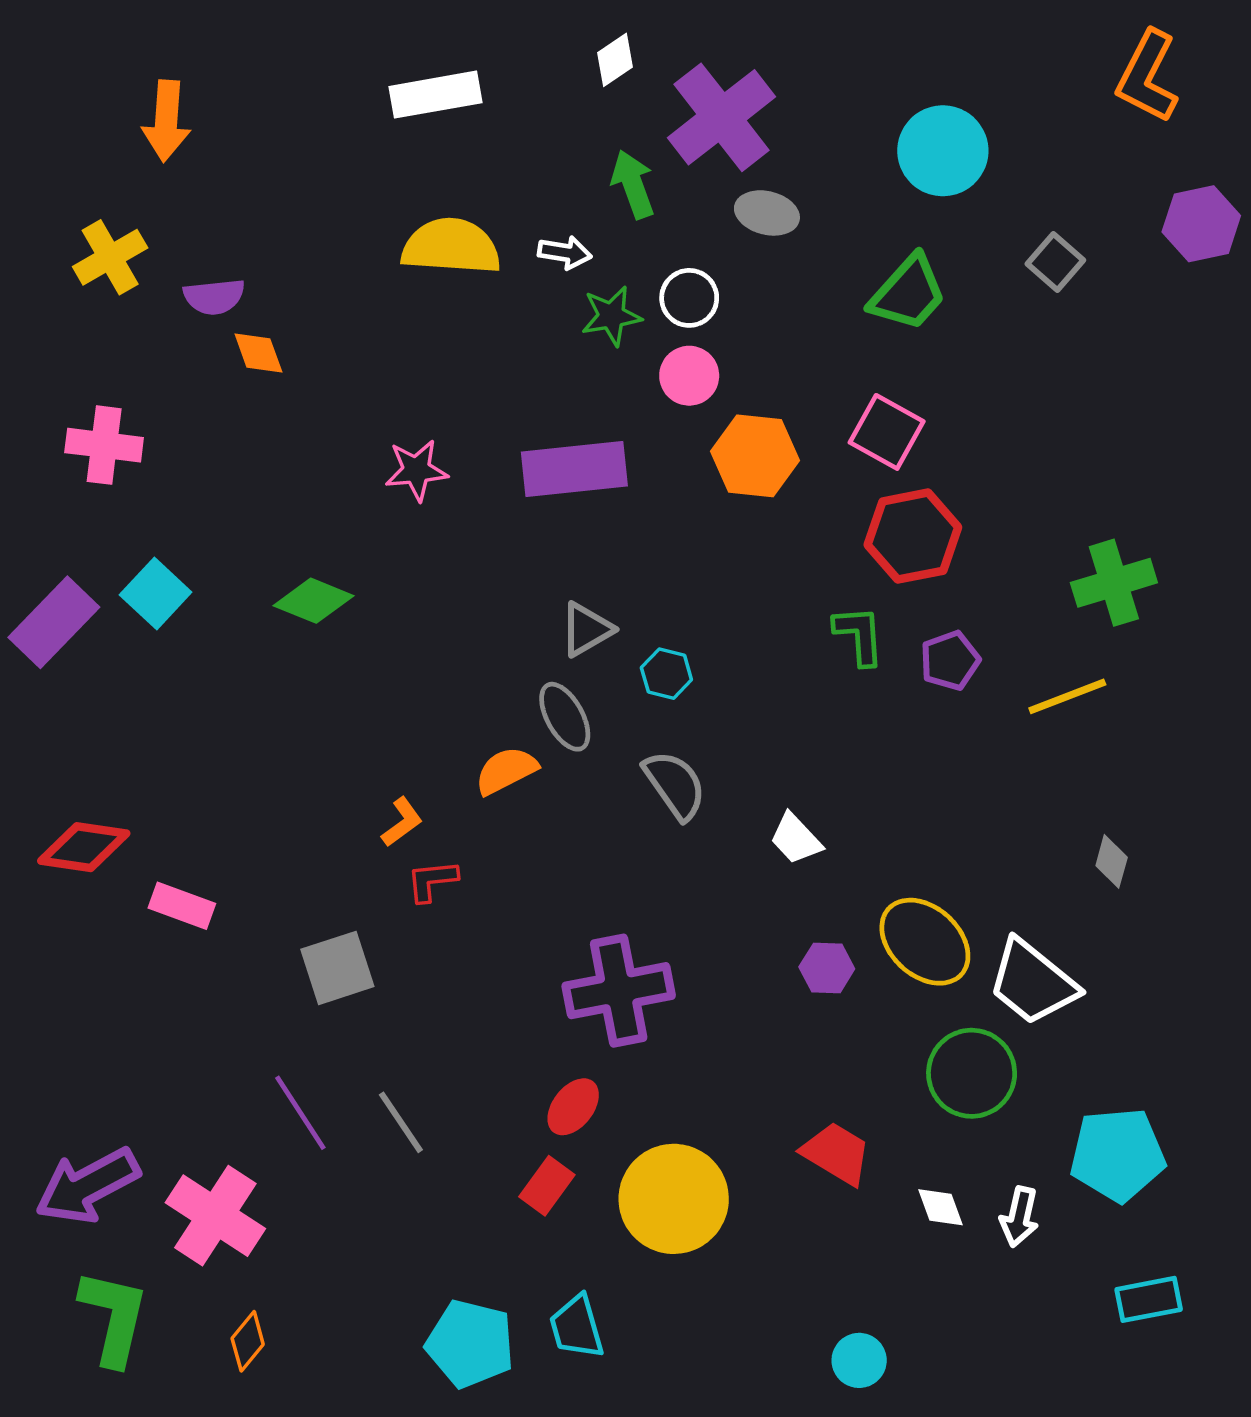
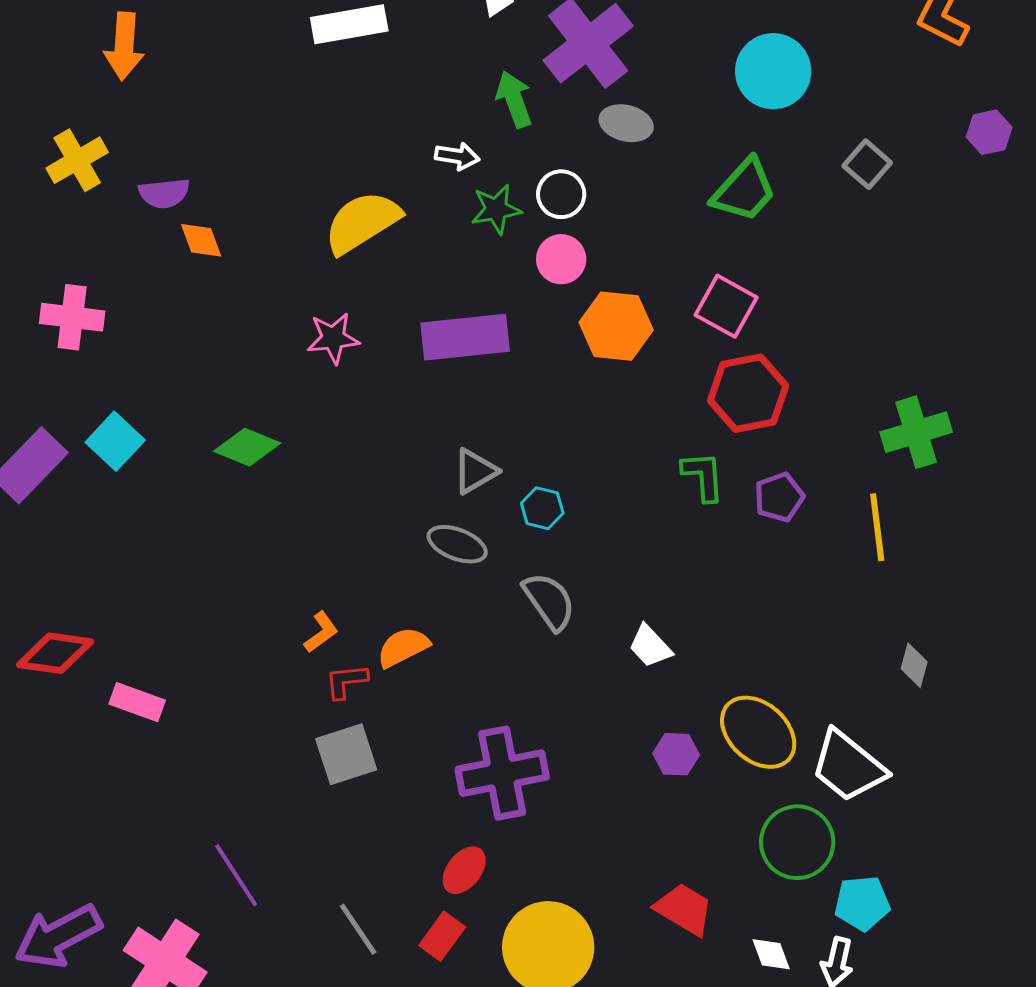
purple hexagon: (1201, 224) -> (989, 132), size x0.7
yellow semicircle: (451, 246) -> (362, 222), moved, turned -36
yellow line: (1067, 696) -> (877, 527), turned -76
gray ellipse: (565, 717) -> (457, 544), turned -40
orange semicircle: (506, 771) -> (403, 647), moved
gray square: (337, 968) -> (346, 754), moved
gray line: (401, 1122) -> (358, 929), moved
cyan pentagon: (1118, 1155) -> (862, 903), moved, size x0.7

